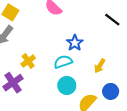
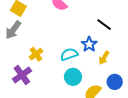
black line: (112, 20) -> (104, 25), moved
blue star: (75, 43) -> (89, 44), moved

